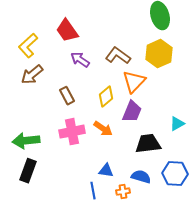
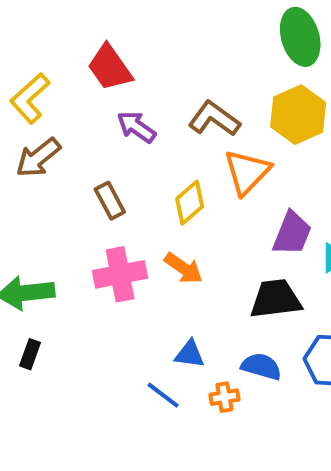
purple trapezoid: (132, 112) -> (292, 233), moved
black rectangle: (28, 171) -> (30, 354), size x0.6
blue line: (93, 191) -> (163, 395), turned -42

